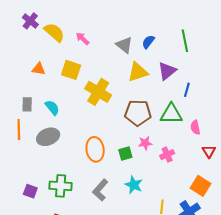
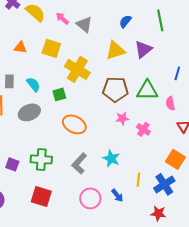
gray triangle: (124, 45) -> (84, 24), moved
blue line: (187, 90) -> (177, 73), moved
orange ellipse: (95, 149) -> (74, 124), turned -55
green square: (125, 154) -> (59, 94), moved
pink cross: (167, 155) -> (143, 129), turned -32

